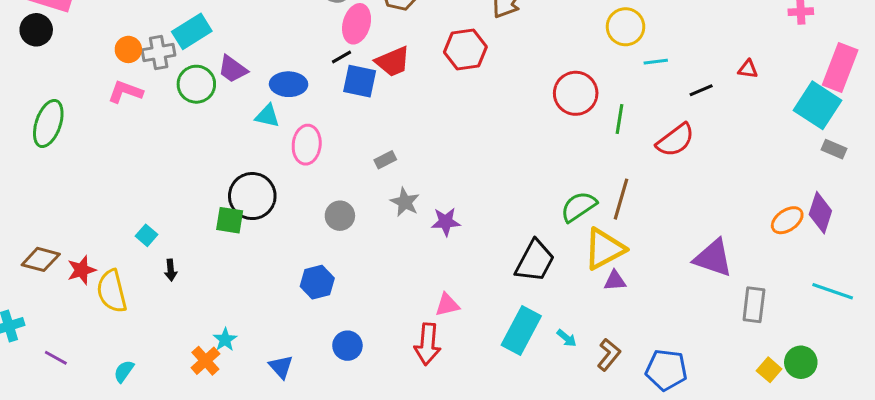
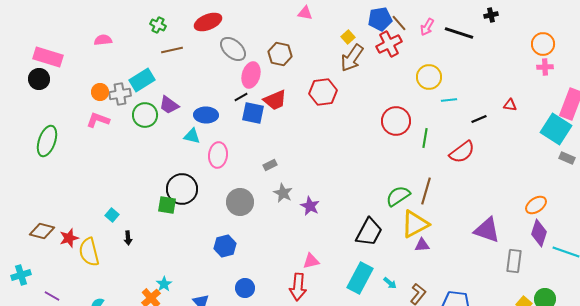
purple diamond: (820, 213) -> (539, 233), moved
gray circle: (340, 216) -> (240, 202), size x1.4
purple star: (446, 222) -> (310, 206), turned 30

